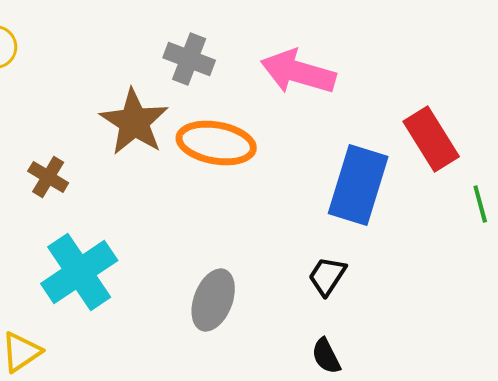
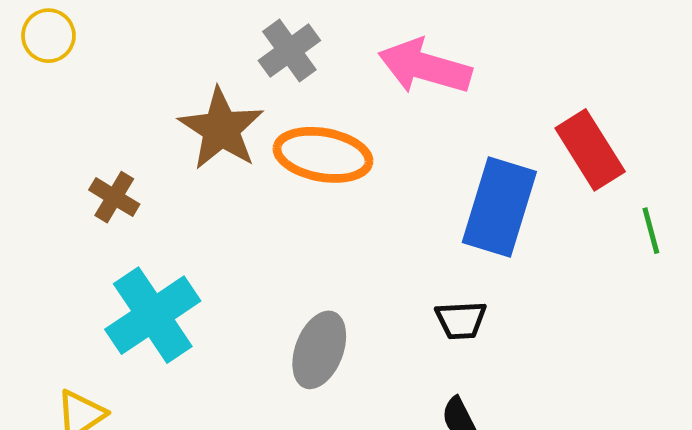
gray cross: (189, 59) -> (289, 51), turned 33
black trapezoid: (327, 276) -> (461, 320), turned -126

